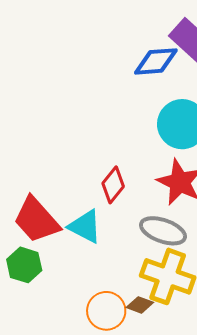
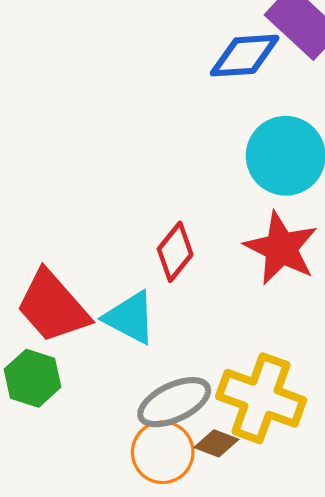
gray ellipse: (163, 231) -> (174, 402), moved, turned -45

